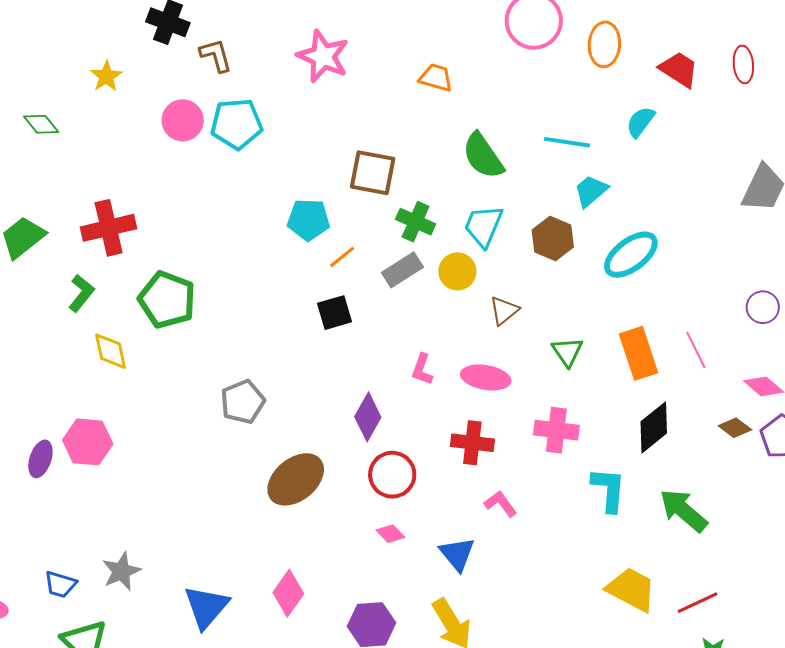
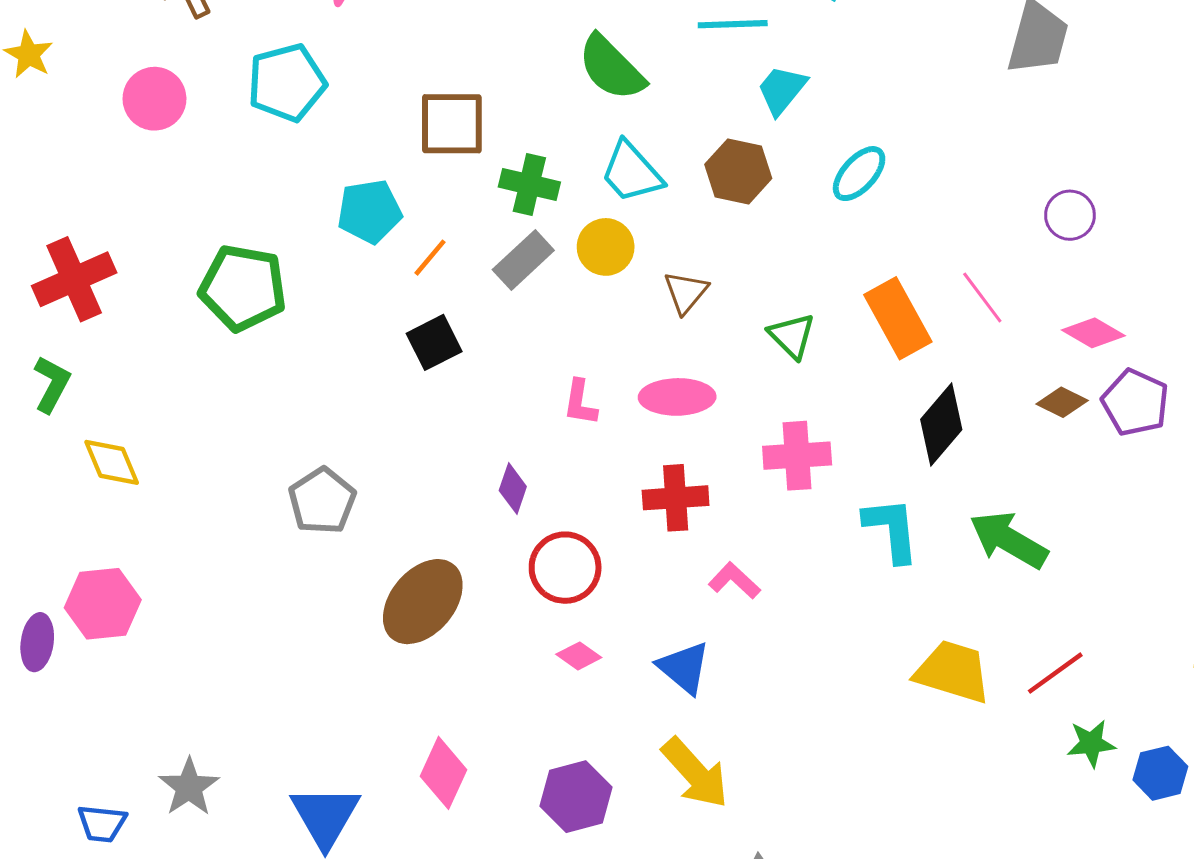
cyan pentagon: (236, 124) -> (287, 83), moved
cyan trapezoid: (483, 226) -> (632, 172), turned -54
cyan ellipse: (631, 255) -> (859, 174), size x0.7
green pentagon: (167, 300) -> (243, 288), moved
purple diamond: (368, 417) -> (513, 489), size x0.7

